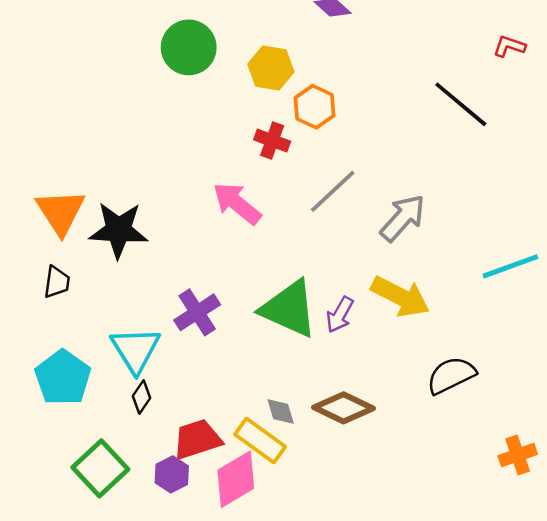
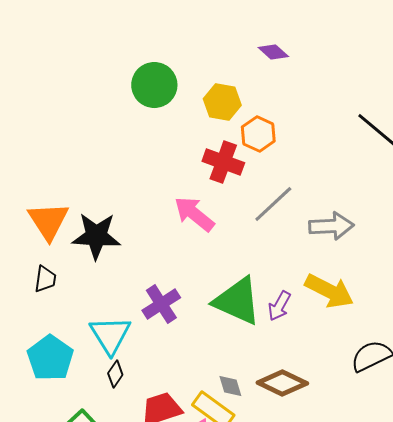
red cross: (272, 141) -> (223, 162), size x1.4
gray arrow: (403, 218) -> (331, 226), turned 45

